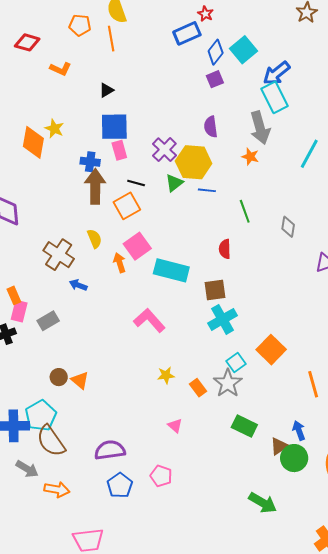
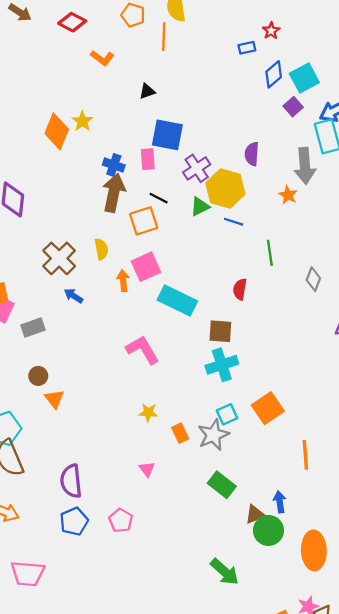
blue rectangle: (187, 33) -> (247, 48), size x0.6
purple square: (215, 79) -> (293, 107), moved, turned -30
blue square: (114, 127) -> (167, 135), moved
brown circle: (59, 377) -> (38, 376), moved
purple semicircle: (110, 450) -> (71, 481), turned -100

